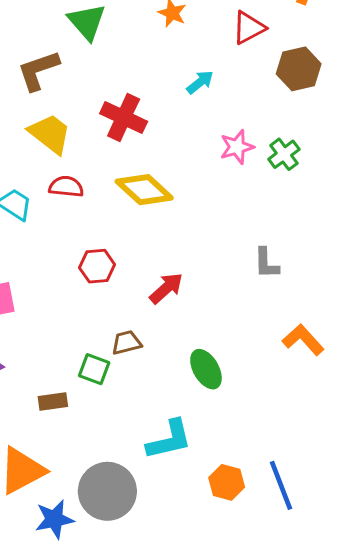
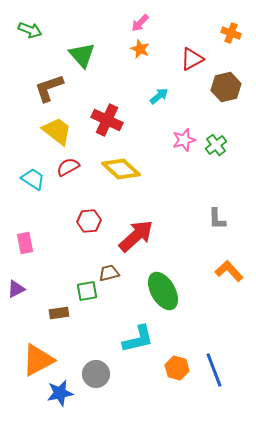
red semicircle: (66, 187) -> (68, 167), turned -35
gray L-shape: (266, 263) -> (217, 219), moved
red arrow: (166, 288) -> (136, 236), size x1.5
green square: (94, 369) -> (87, 291), turned -30
green ellipse: (206, 369) -> (163, 291), size x1.4
gray circle: (107, 491) -> (96, 374), size x0.7

